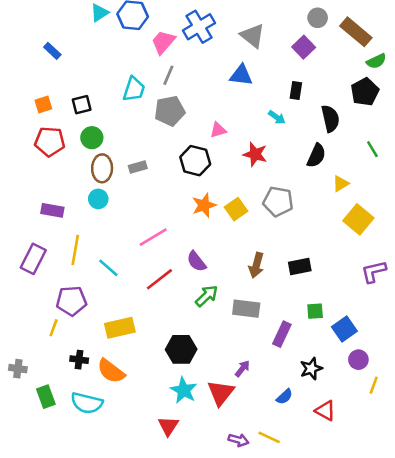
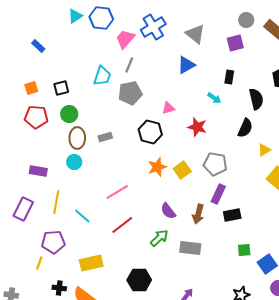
purple square: (304, 47) -> (235, 43), turned 30
blue triangle: (241, 75) -> (186, 65), turned -36
purple semicircle: (196, 261) -> (168, 211), moved
purple rectangle: (282, 334) -> (218, 194), moved

